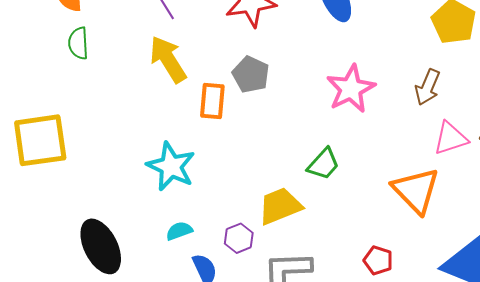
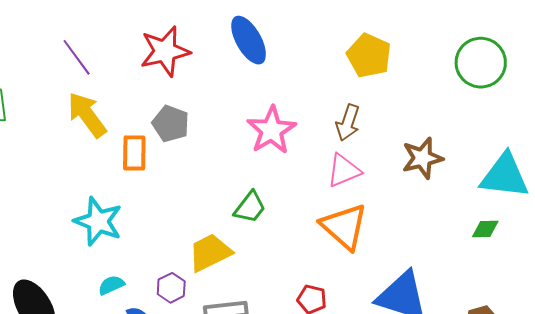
pink triangle: (451, 138) -> (344, 171), moved

